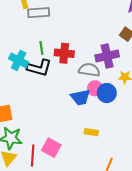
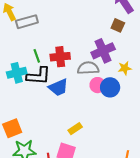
cyan cross: (19, 60) -> (17, 73), turned -30
blue trapezoid: (80, 97) -> (58, 87), moved
yellow rectangle: (91, 132) -> (75, 129), moved, turned -32

